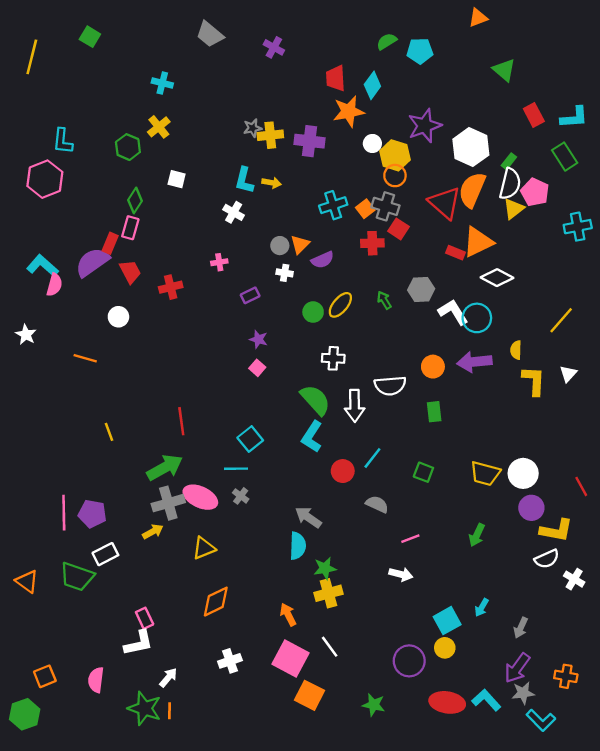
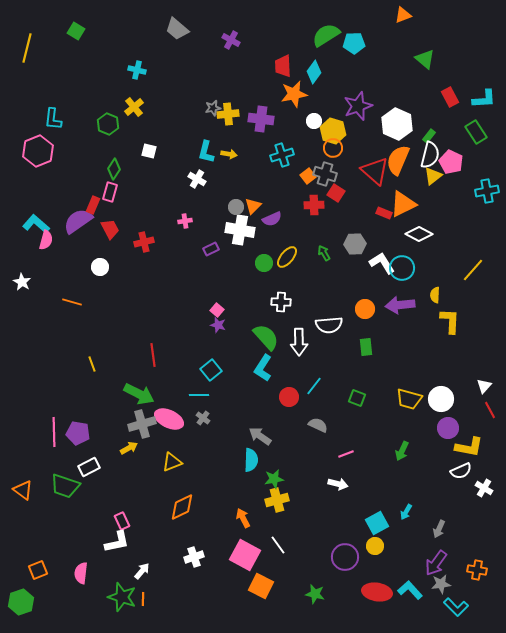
green semicircle: (387, 41) -> (326, 35), size x1.6
cyan cross: (333, 205) -> (282, 155), moved
white cross: (285, 273) -> (240, 230), size x2.0
purple star: (258, 339) -> (218, 325), moved
white triangle: (568, 374) -> (484, 386), moved
green arrow: (165, 467) -> (139, 394), turned 56

